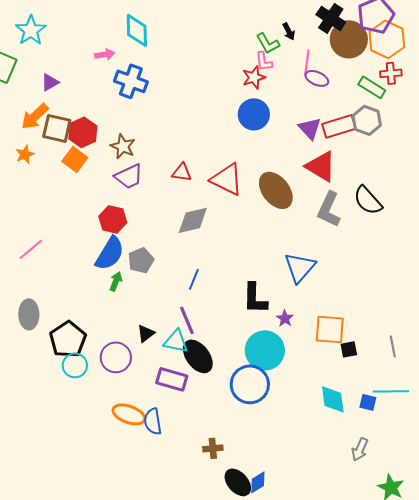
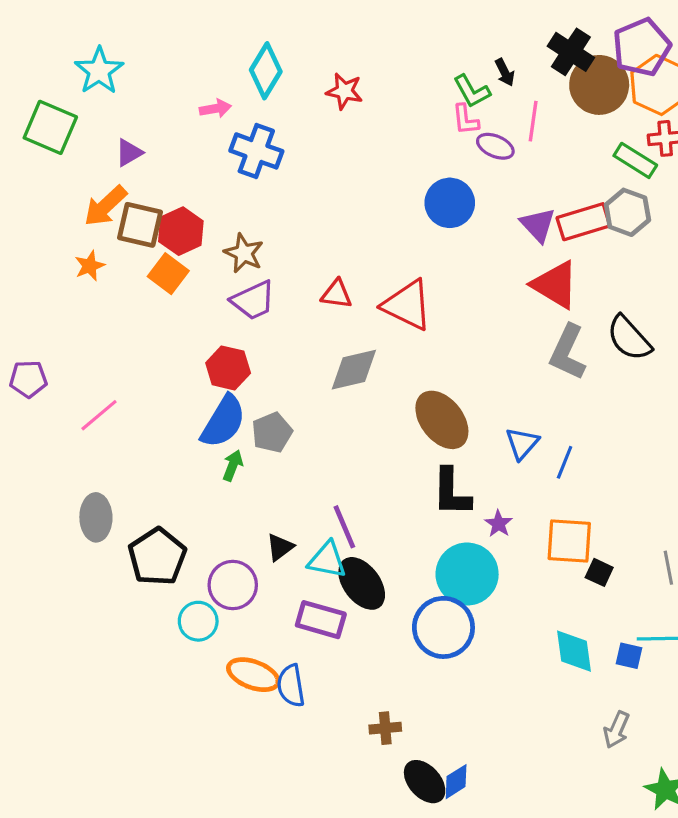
cyan diamond: (137, 30) -> (266, 71), turned 32
red star: (254, 77) -> (344, 91), moved, turned 30
purple ellipse: (317, 78) -> (495, 146), moved
brown ellipse: (276, 190) -> (442, 420), moved
blue triangle: (300, 267) -> (522, 443), size x0.7
blue line: (194, 279) -> (565, 462), moved
black square: (349, 349) -> (599, 572), turned 36
cyan circle: (75, 365) -> (198, 621), moved

